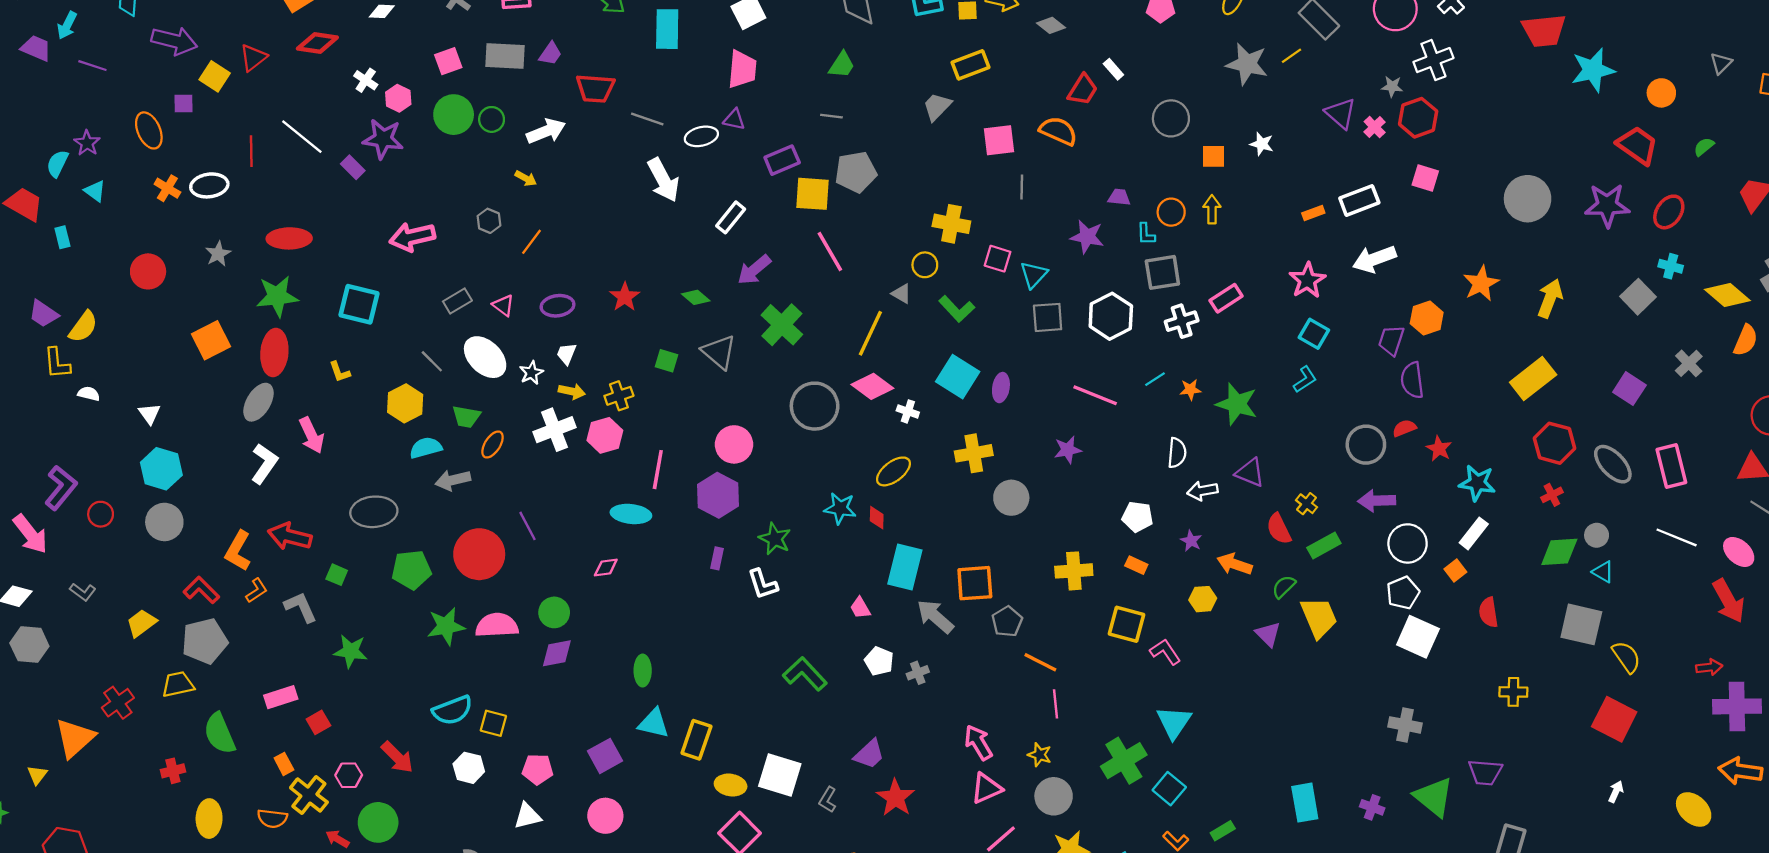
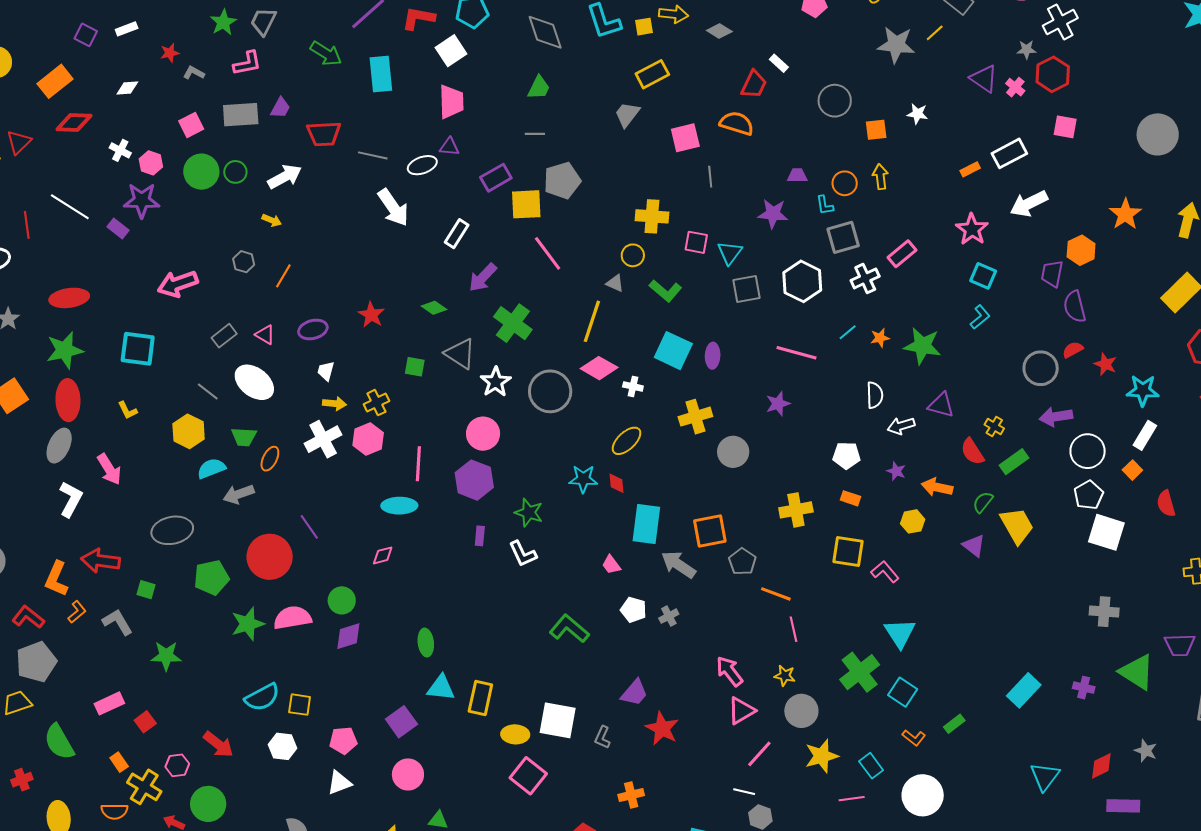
white star: (531, 373) -> (496, 382), moved, size x1.4
cyan rectangle: (1305, 803) -> (1024, 690), turned 60

